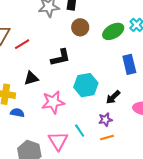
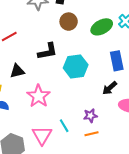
cyan hexagon: (86, 85) -> (76, 66), moved
black arrow: (113, 97) -> (110, 88), moved
pink star: (53, 102) -> (38, 96), turned -30

